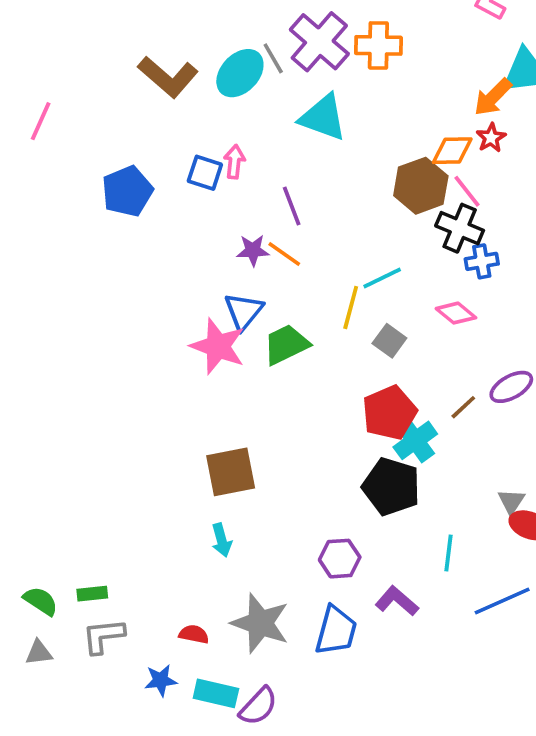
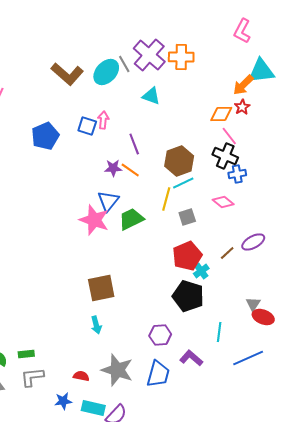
cyan triangle: (323, 117) -> (151, 96), size x0.7
brown hexagon: (421, 186) -> (179, 161), moved
gray square: (389, 341) -> (187, 217), turned 36
cyan cross: (415, 440) -> (201, 271), size x0.7

